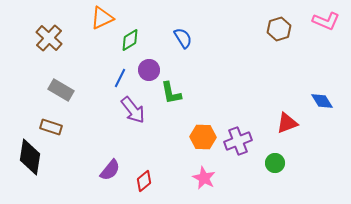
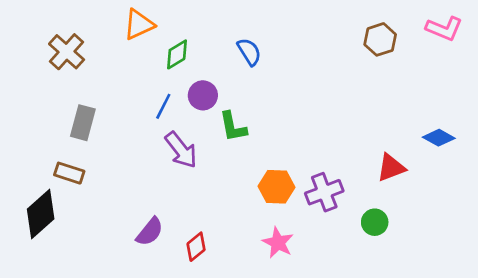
gray rectangle: (61, 90) -> (83, 123), turned 75
blue diamond: (322, 101) -> (439, 138), turned -30
black diamond: (30, 157) -> (41, 214), turned 39

